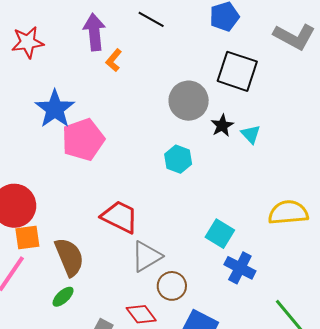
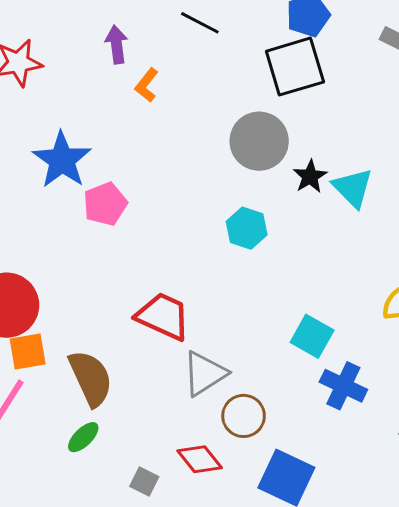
purple arrow: (94, 32) -> (117, 44), size x0.7
black square: (237, 71) -> (295, 67), moved, turned -33
cyan triangle: (251, 134) -> (353, 188), size x1.4
pink pentagon: (83, 140) -> (105, 204), size x0.7

